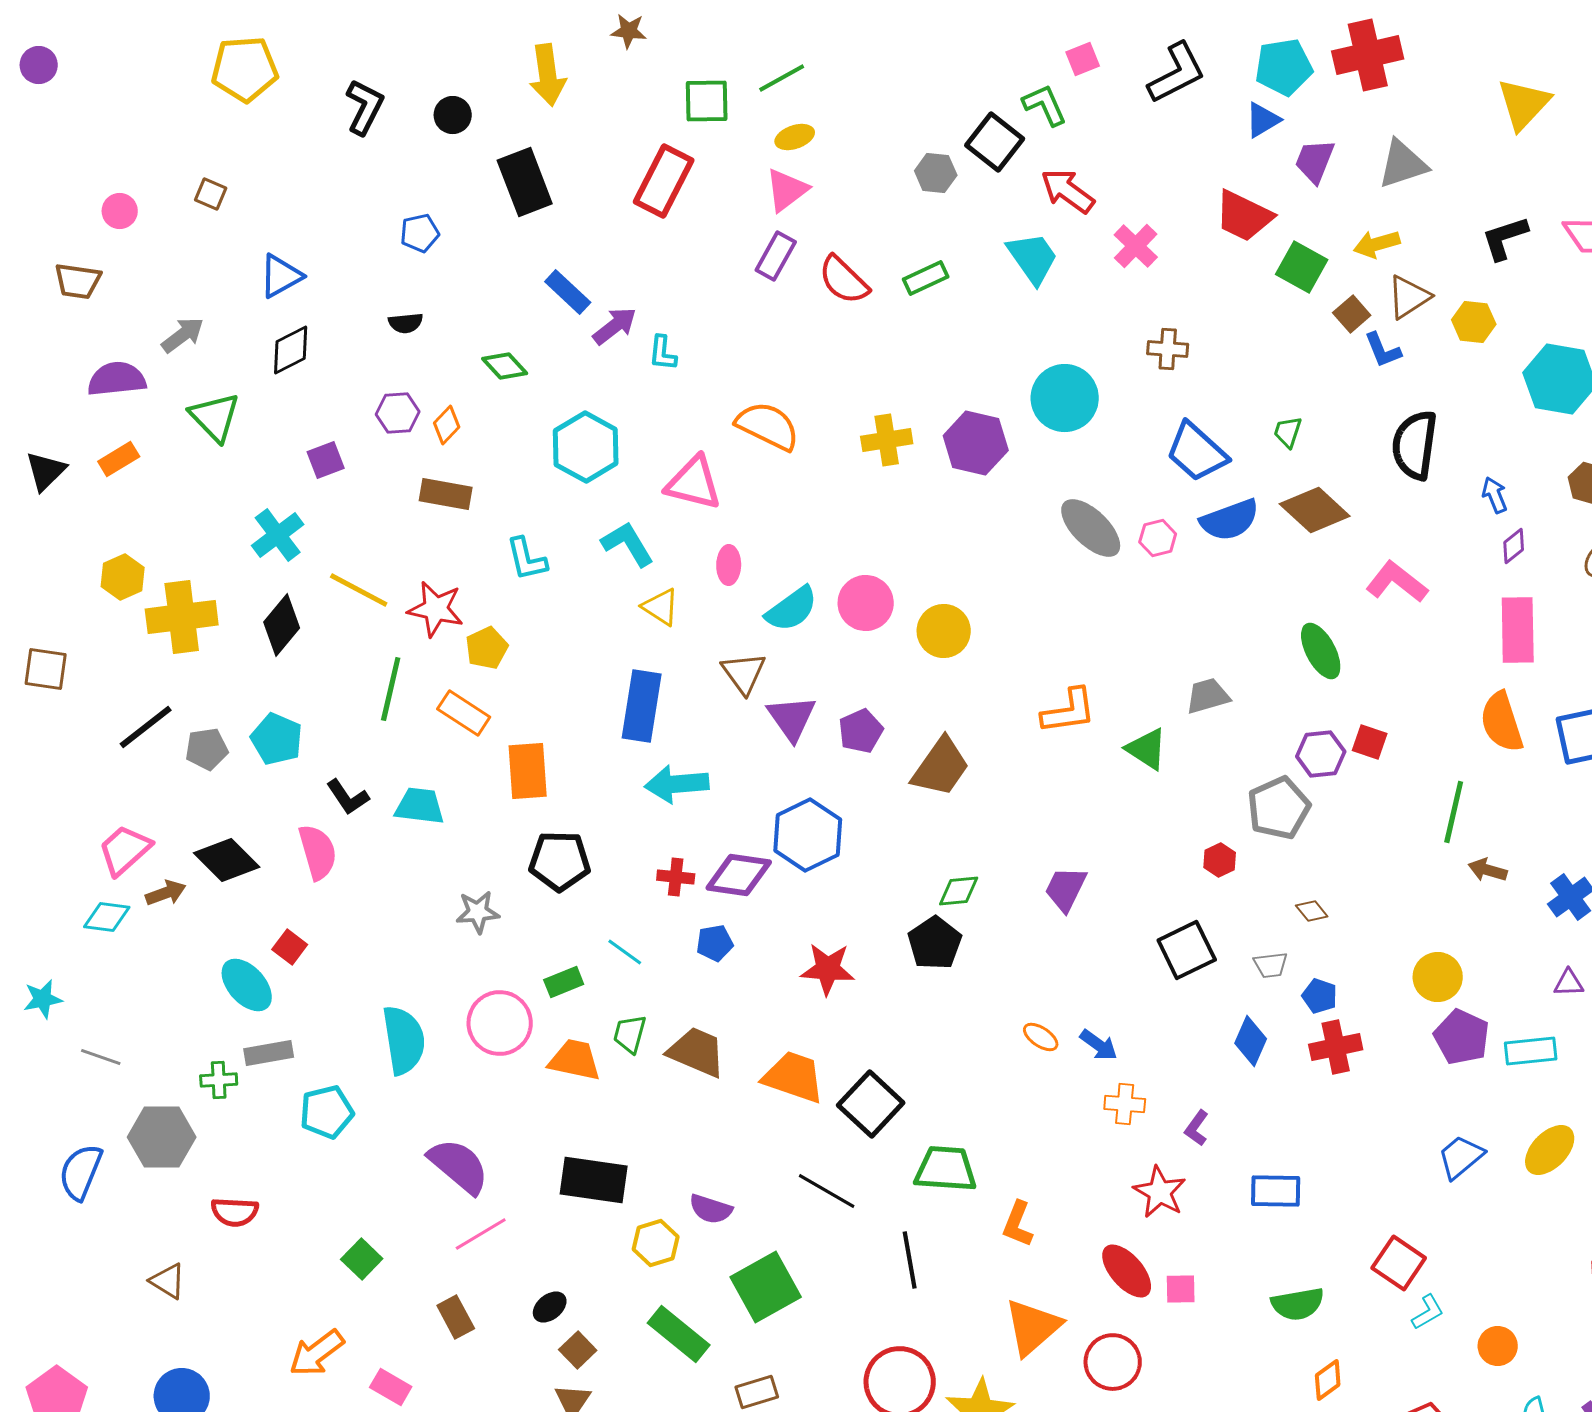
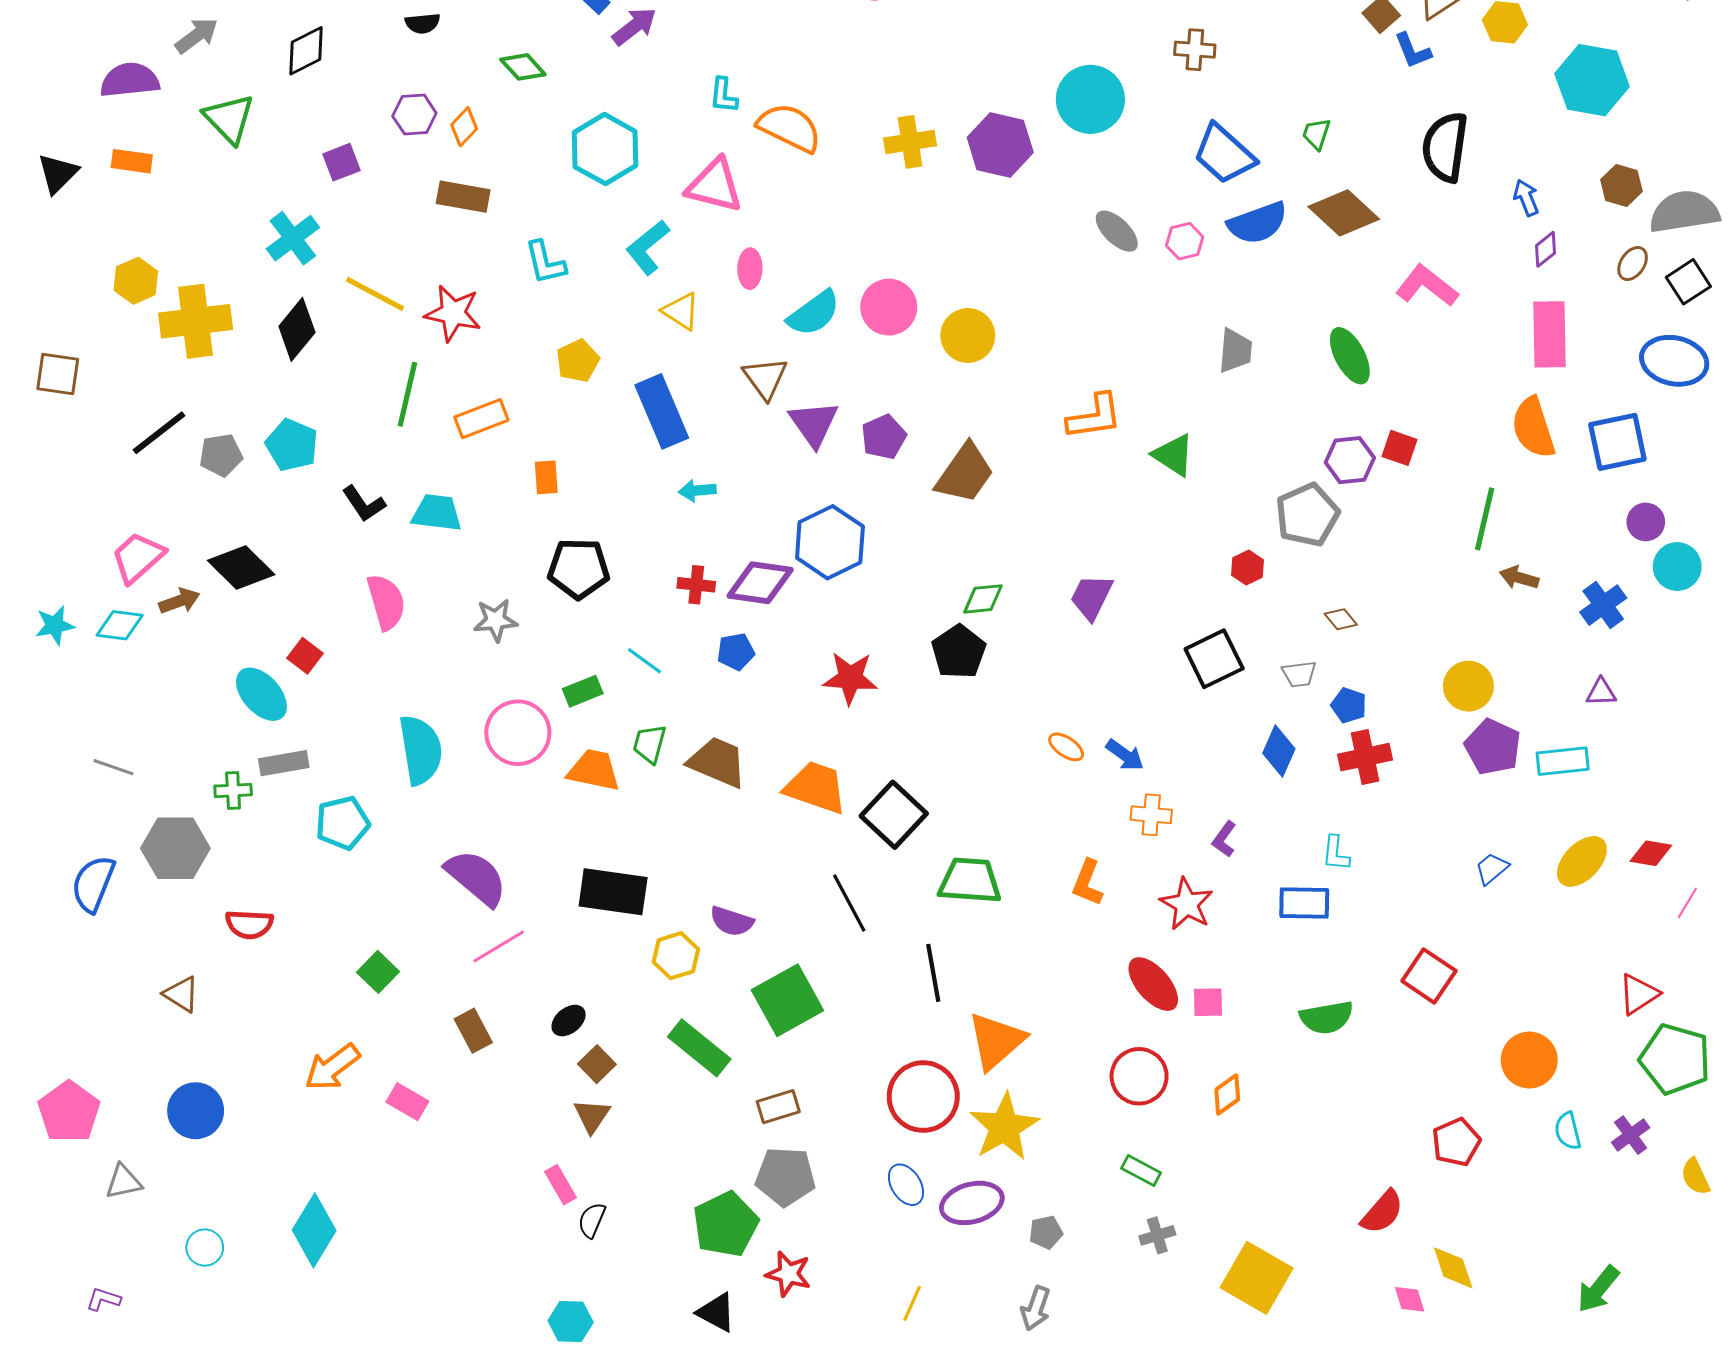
cyan L-shape: (663, 353) -> (724, 95), moved
orange rectangle: (119, 459) -> (132, 161), turned 39
gray ellipse: (1091, 528) -> (1117, 231), size x0.7
cyan L-shape: (628, 544) -> (648, 247), turned -98
yellow pentagon: (487, 648) -> (578, 361), moved
gray trapezoid: (1208, 696) -> (1235, 351), moved, turned 111
blue rectangle: (642, 706) -> (662, 411), turned -32
orange rectangle: (464, 713) -> (481, 419), turned -54
orange rectangle: (528, 771) -> (546, 477), size x0.6
cyan arrow: (677, 784) -> (697, 491), size x0.6
pink semicircle: (318, 852) -> (386, 602), moved
cyan star: (43, 999) -> (55, 625), moved
blue trapezoid: (1461, 1157) -> (1492, 869), size x0.7
black line: (827, 1191) -> (849, 903), turned 32
orange L-shape: (1018, 1224) -> (1087, 883), moved
cyan L-shape: (1428, 1312) -> (1336, 853), moved, turned 126
orange triangle: (1033, 1327) -> (996, 1041), moved
orange circle: (1498, 1346) -> (1529, 1060), size x1.4
orange diamond: (1328, 1380) -> (1227, 1095), moved

